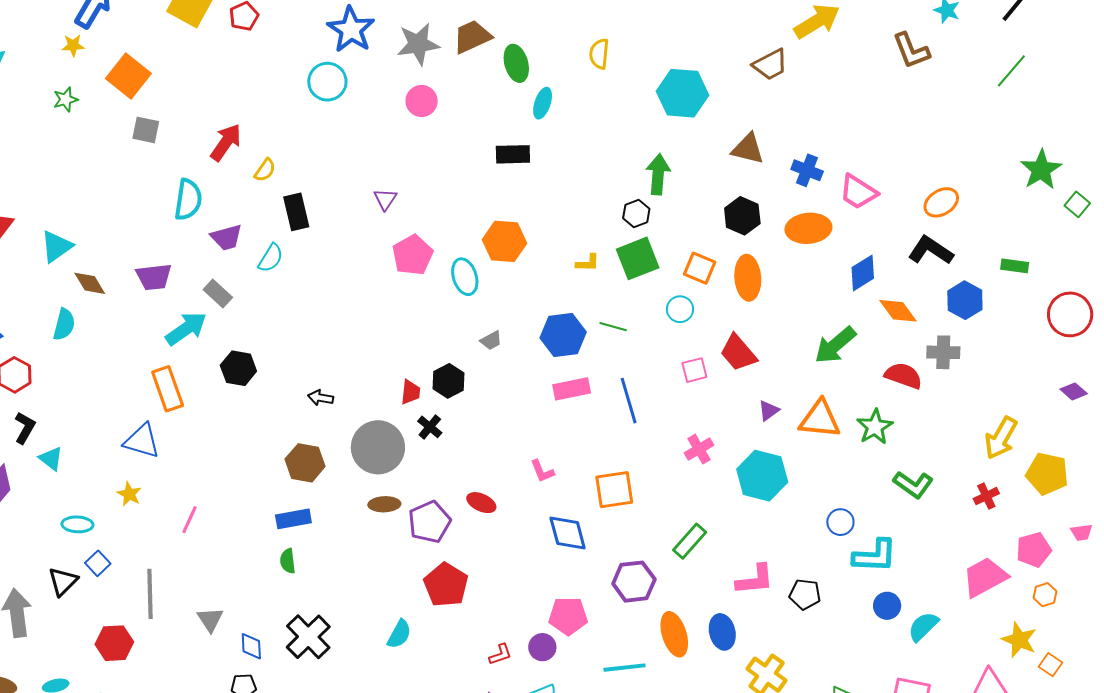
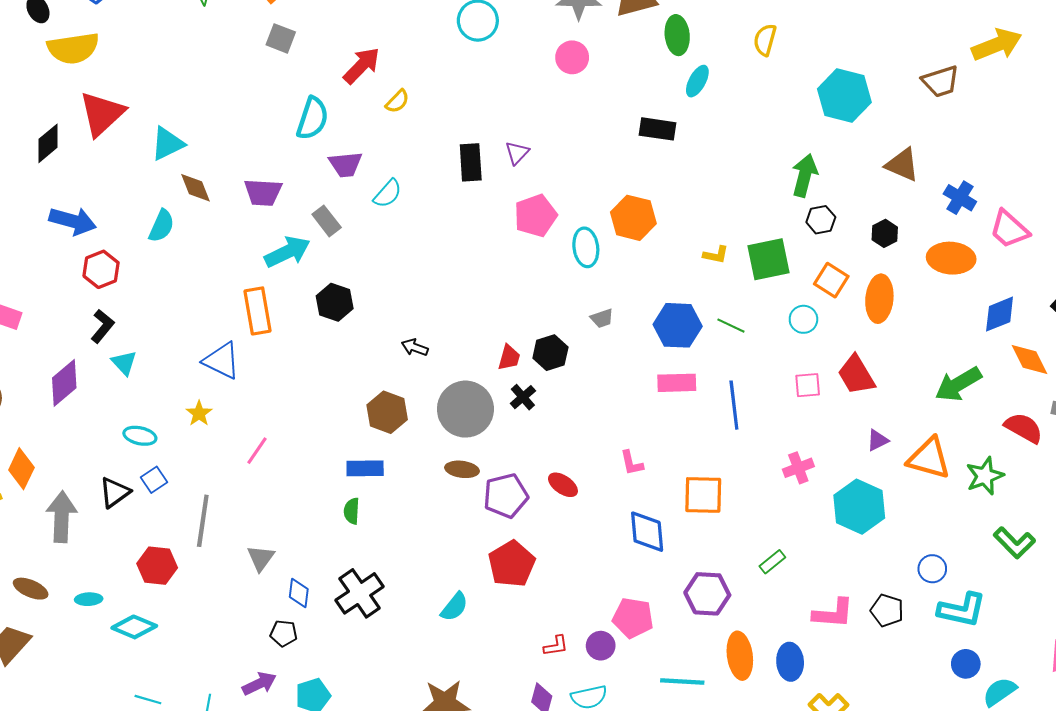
black rectangle: (296, 212) -> (471, 162), moved
black hexagon: (636, 213) -> (821, 220), moved
black hexagon: (742, 216) -> (885, 233), size x0.7
green rectangle: (690, 541) -> (772, 562), size x0.7
black pentagon: (805, 594) -> (887, 610), moved

